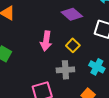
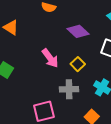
pink arrow: (46, 41) -> (50, 58), turned -48

